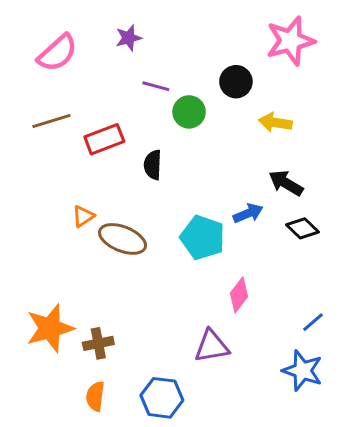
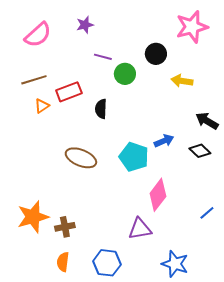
black arrow: (286, 183) -> (207, 121), moved
orange triangle: (83, 216) -> (42, 106), moved
pink diamond: (239, 295) -> (158, 195), size x1.4
blue star: (302, 371) -> (175, 264), moved

